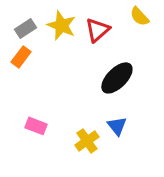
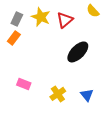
gray rectangle: (25, 28) -> (17, 19), turned -32
blue triangle: (117, 126) -> (87, 95), moved

